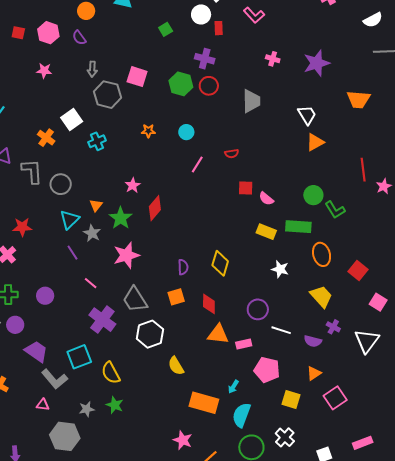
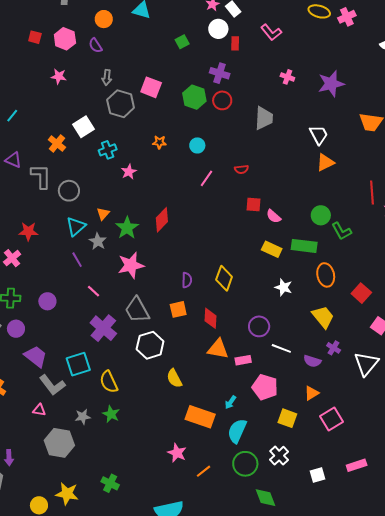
pink star: (133, 185) -> (129, 172), moved

